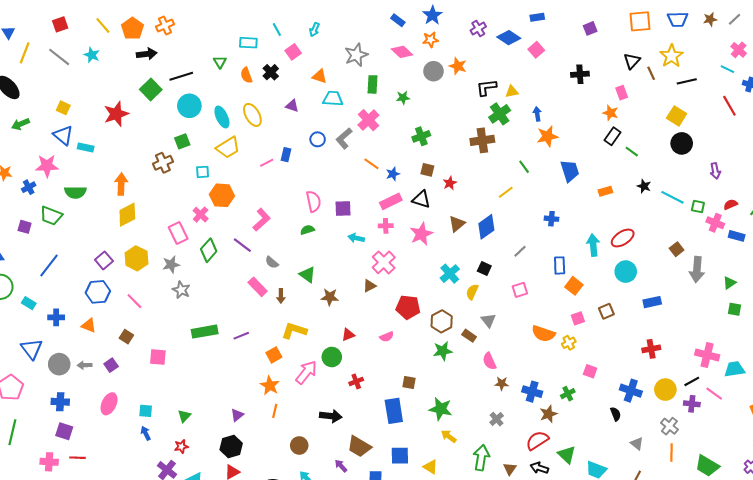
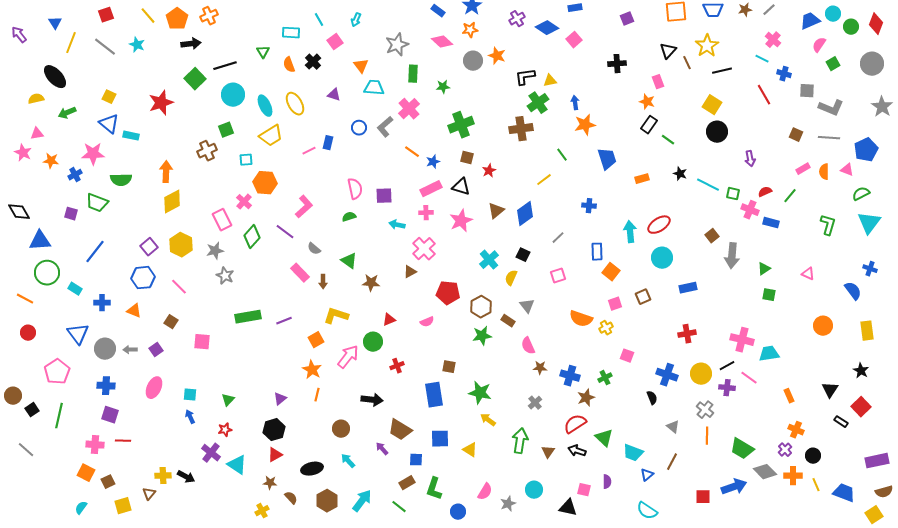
orange triangle: (320, 76) -> (361, 66), turned 35
green cross: (421, 136) -> (461, 125), size x1.4

